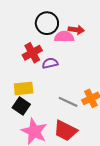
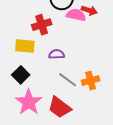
purple semicircle: (50, 63) -> (57, 54), moved
yellow rectangle: (24, 88) -> (25, 46), moved

